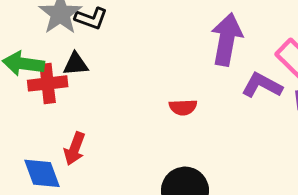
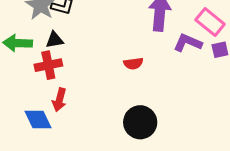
red cross: (48, 83) -> (48, 65), moved

